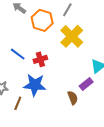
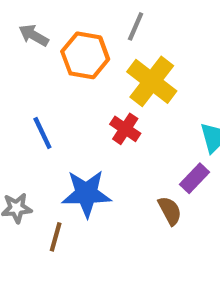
blue line: (18, 54) -> (42, 133), turned 35
red cross: (40, 59) -> (125, 129), moved, turned -32

